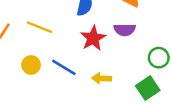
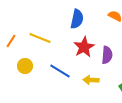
purple semicircle: (125, 30) -> (107, 55), moved, turned -84
yellow circle: (31, 65) -> (25, 66), moved

